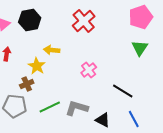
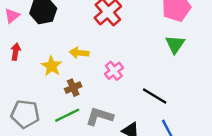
yellow arrow: (52, 50) -> (79, 53), moved
brown cross: (27, 84) -> (73, 88), moved

